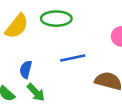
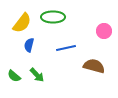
blue semicircle: (26, 69) -> (29, 45), moved

